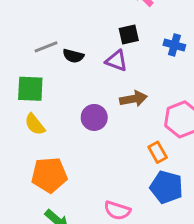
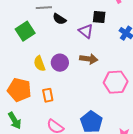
green square: (30, 89) -> (25, 31), turned 36
yellow semicircle: (35, 124) -> (39, 64), moved
orange rectangle: (158, 152) -> (48, 95), moved

